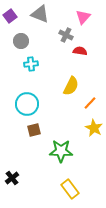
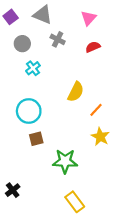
gray cross: (66, 35) -> (58, 39), moved
red semicircle: (80, 51) -> (93, 47), moved, turned -32
cyan cross: (31, 64) -> (33, 68), turned -32

